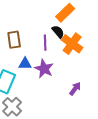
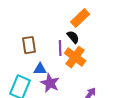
orange cross: (72, 44) -> (75, 57), moved
purple star: (44, 69) -> (50, 83), moved

